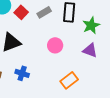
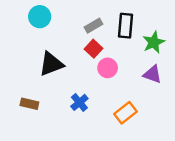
red square: (21, 12) -> (93, 49), moved
blue cross: (22, 73) -> (79, 102), moved, turned 32

